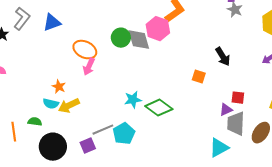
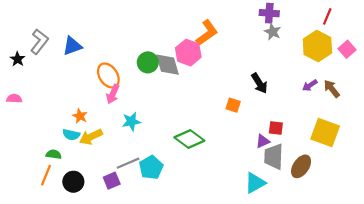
orange ellipse: (85, 50) -> (108, 76), turned 30
cyan star: (133, 100) -> (131, 122), moved
orange line: (14, 132) -> (46, 175), moved, turned 30
black circle: (53, 147) -> (73, 182), size x0.7

